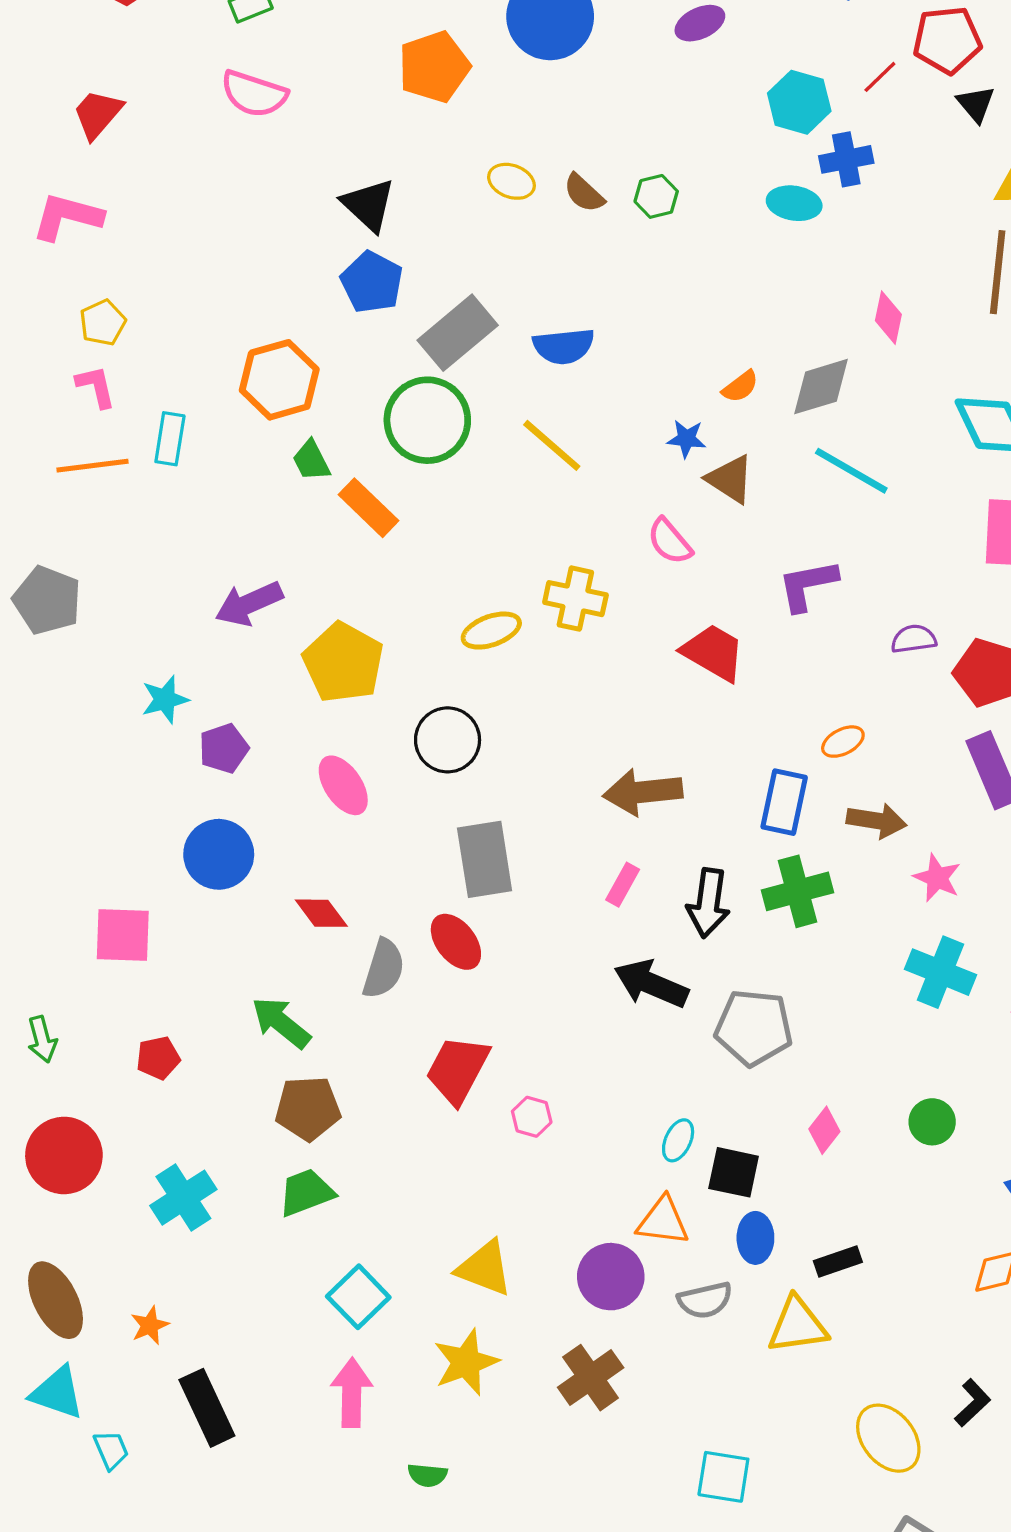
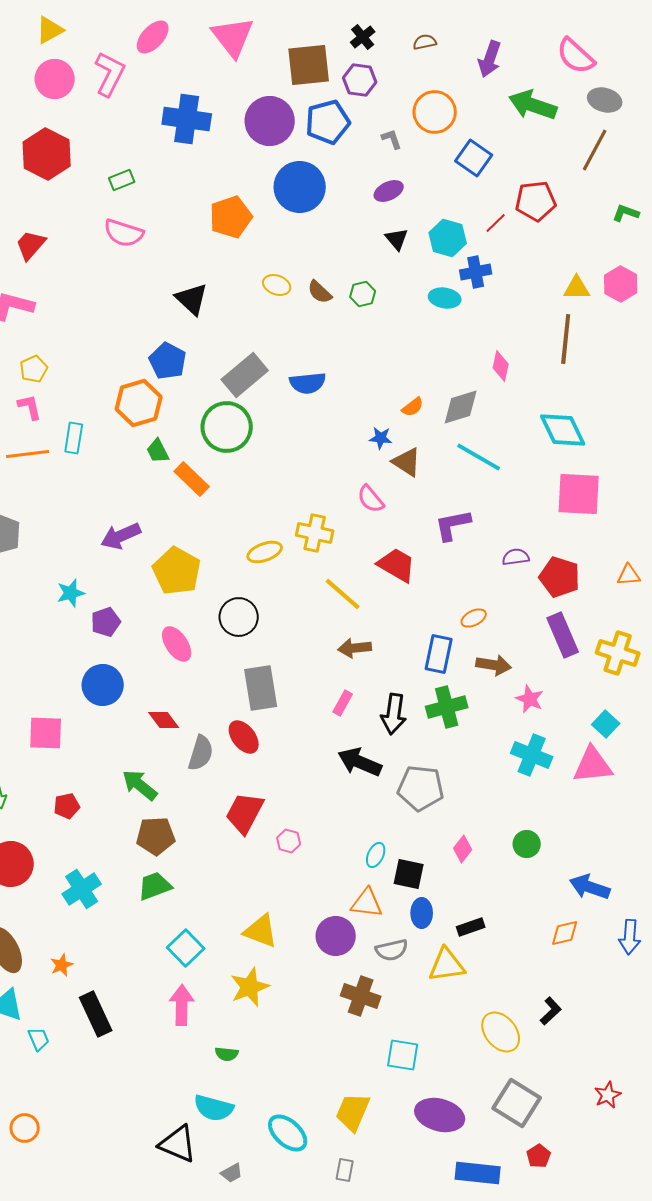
black triangle: (976, 104) -> (397, 239), moved
blue pentagon: (372, 282) -> (168, 361), moved
yellow line: (552, 445) -> (343, 594), moved
brown arrow: (643, 792) -> (355, 648), size x0.7
brown cross: (591, 1378) -> (361, 996), moved, turned -36

